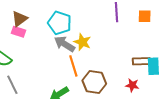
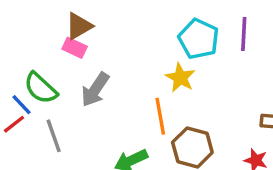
cyan pentagon: (60, 23) -> (199, 39), moved
gray arrow: (64, 44) -> (95, 90), moved, turned -95

